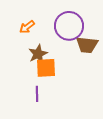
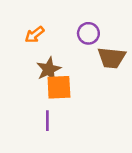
purple circle: (69, 26) -> (88, 33), size x0.6

